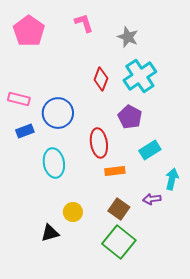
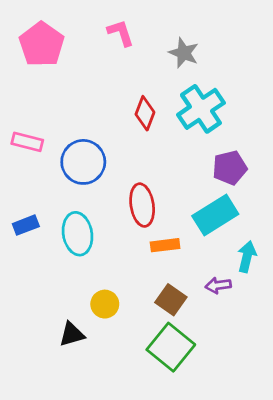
purple pentagon: (130, 117) -> (230, 168), moved, turned 30
blue rectangle: (25, 131) -> (26, 225), moved
cyan rectangle: (150, 150) -> (215, 215), size x1.4

